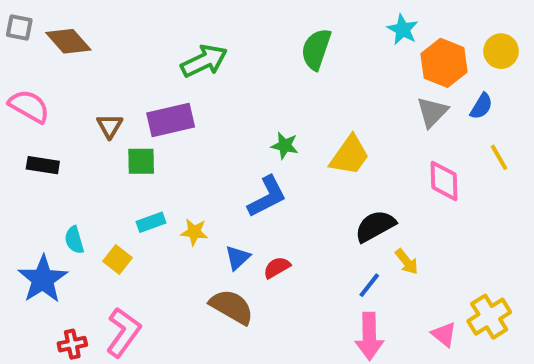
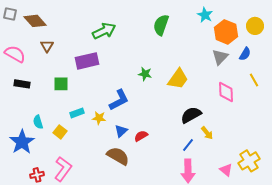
brown triangle: (110, 126) -> (47, 46), moved
green square: (141, 161) -> (61, 84), moved
blue L-shape: (267, 197) -> (119, 100), moved

